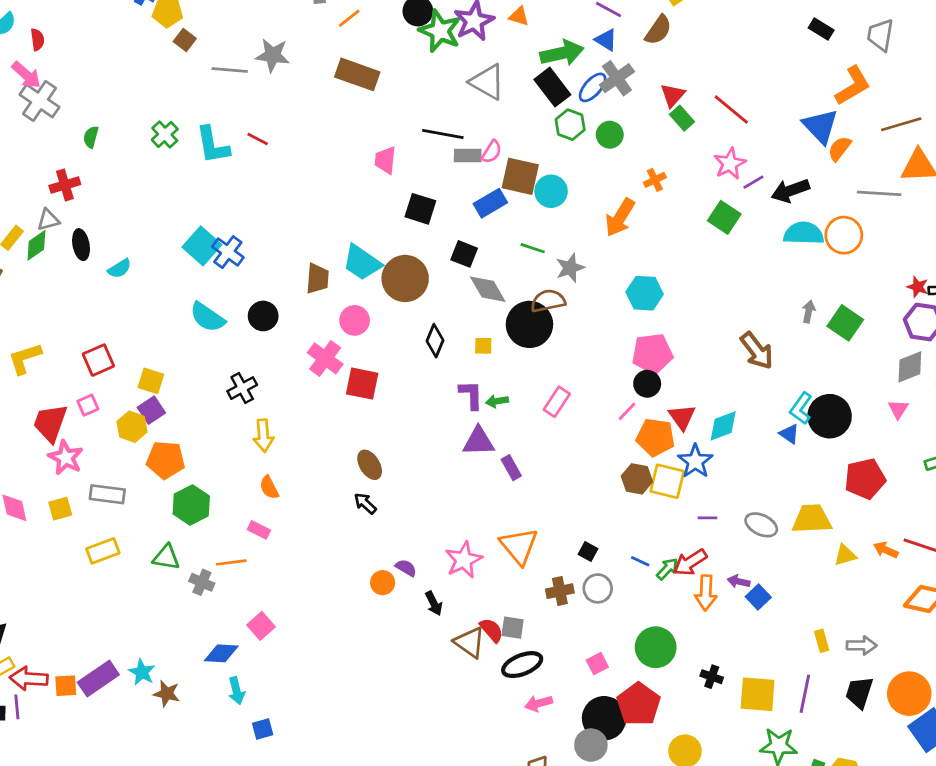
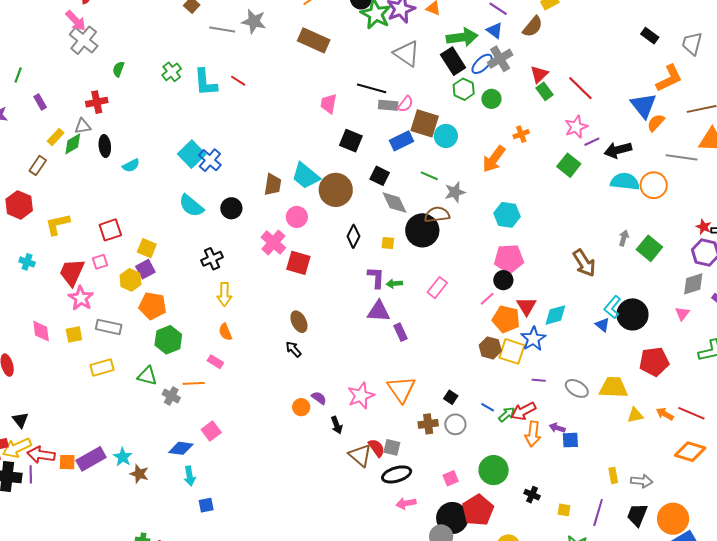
blue square: (758, 597) -> (570, 440), turned 36
yellow square: (758, 694) -> (564, 510), size x0.5

